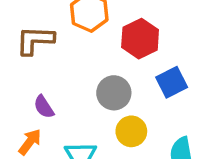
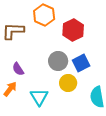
blue square: (172, 82) -> (81, 63), moved

